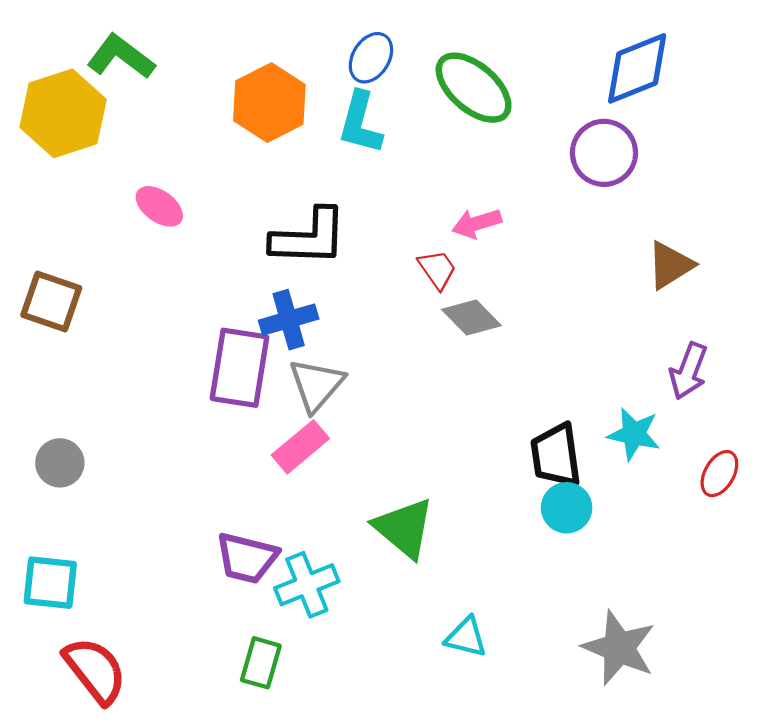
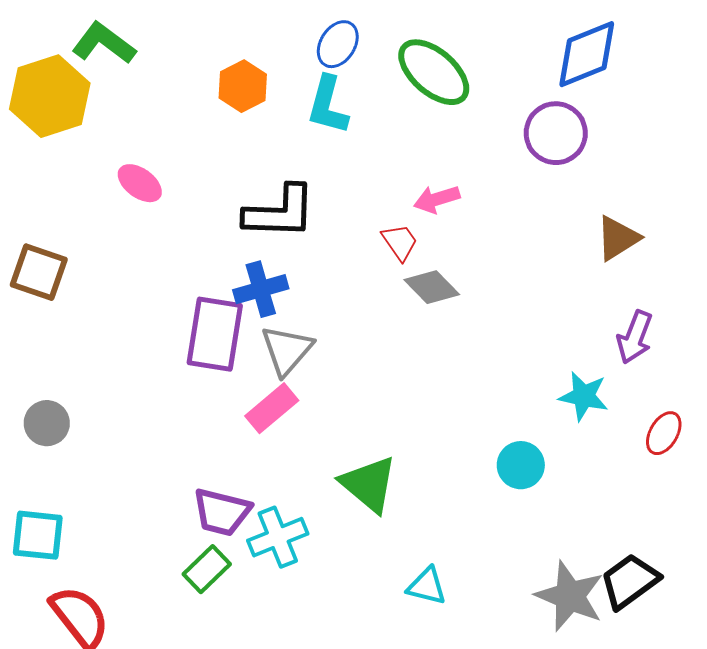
orange hexagon: (269, 103) -> (243, 86), size x0.7
black trapezoid: (556, 455) -> (630, 581), moved, turned 62
green rectangle: (261, 663) -> (207, 569), moved, turned 30

